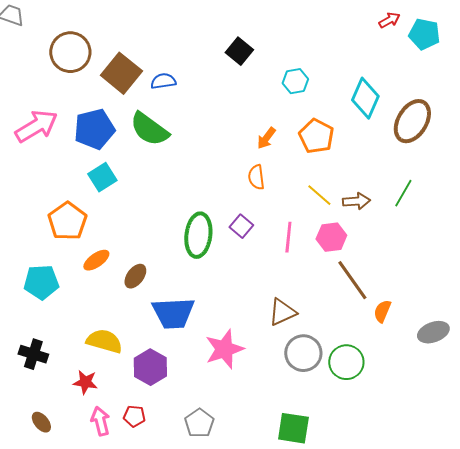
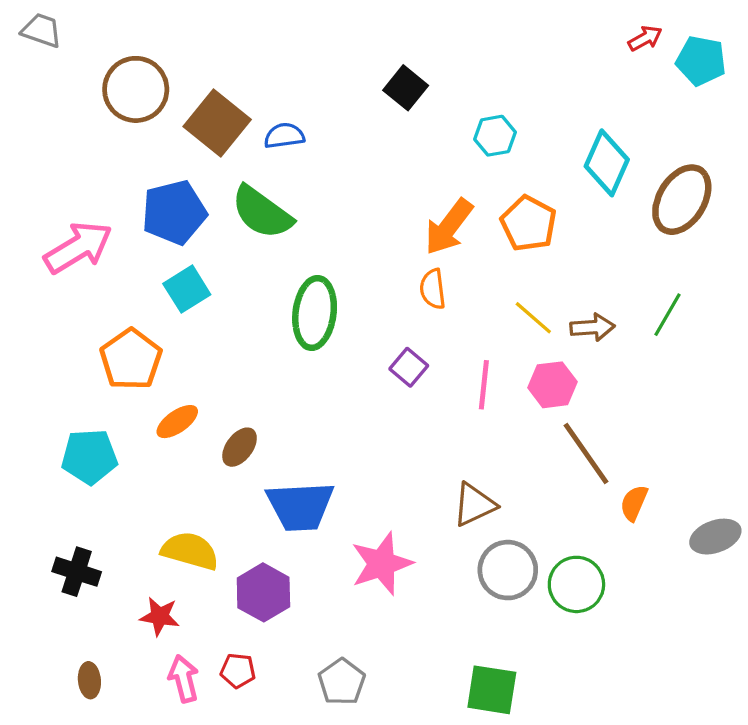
pink arrow: (36, 126) -> (78, 247), moved
orange arrow: (266, 138) -> (449, 227), size x1.6
green ellipse: (198, 235) -> (315, 313), moved
brown ellipse: (41, 422) -> (89, 680), turned 35

